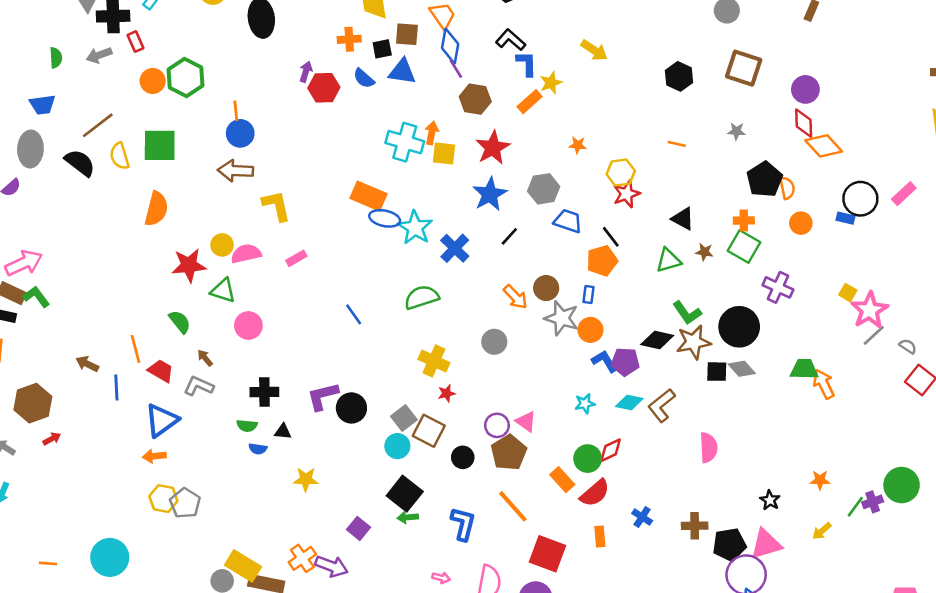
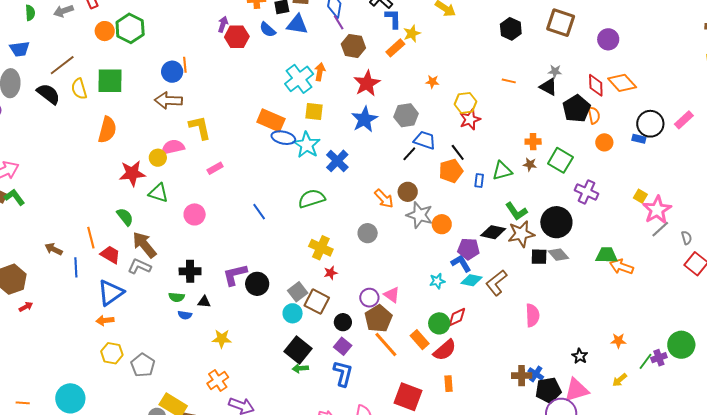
orange line: (236, 111) -> (185, 65), moved
red diamond: (804, 123) -> (596, 85), moved
cyan cross: (405, 142) -> (299, 79), turned 36
yellow square: (444, 154) -> (314, 111), moved
black triangle: (683, 219) -> (548, 87), moved
orange cross: (744, 220) -> (533, 142), moved
black line: (509, 236) -> (409, 154), moved
pink semicircle: (246, 254) -> (173, 147), moved
blue rectangle: (589, 295) -> (479, 181), moved
pink circle: (248, 326) -> (195, 214), moved
gray semicircle: (908, 346) -> (687, 238), turned 40
brown arrow: (205, 358) -> (144, 245), size x2.0
blue L-shape: (604, 361) -> (461, 263), moved
orange arrow: (824, 384) -> (622, 267), turned -45
gray pentagon: (185, 503) -> (143, 365), moved
orange line: (513, 506) -> (386, 344), moved
blue cross: (642, 517) -> (536, 374), moved
purple square: (359, 528) -> (343, 346), moved
orange cross: (302, 558) -> (218, 380), moved

